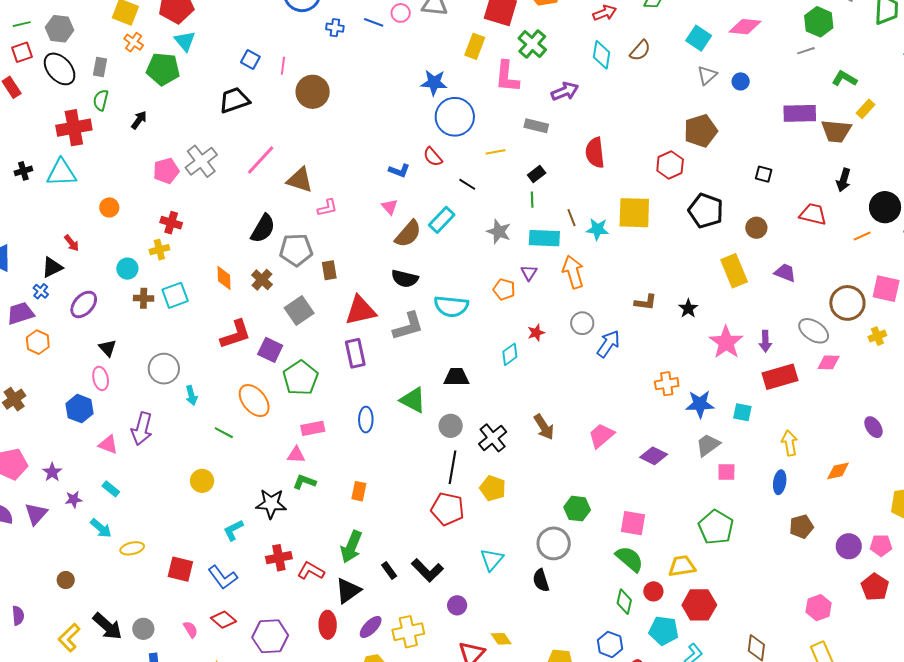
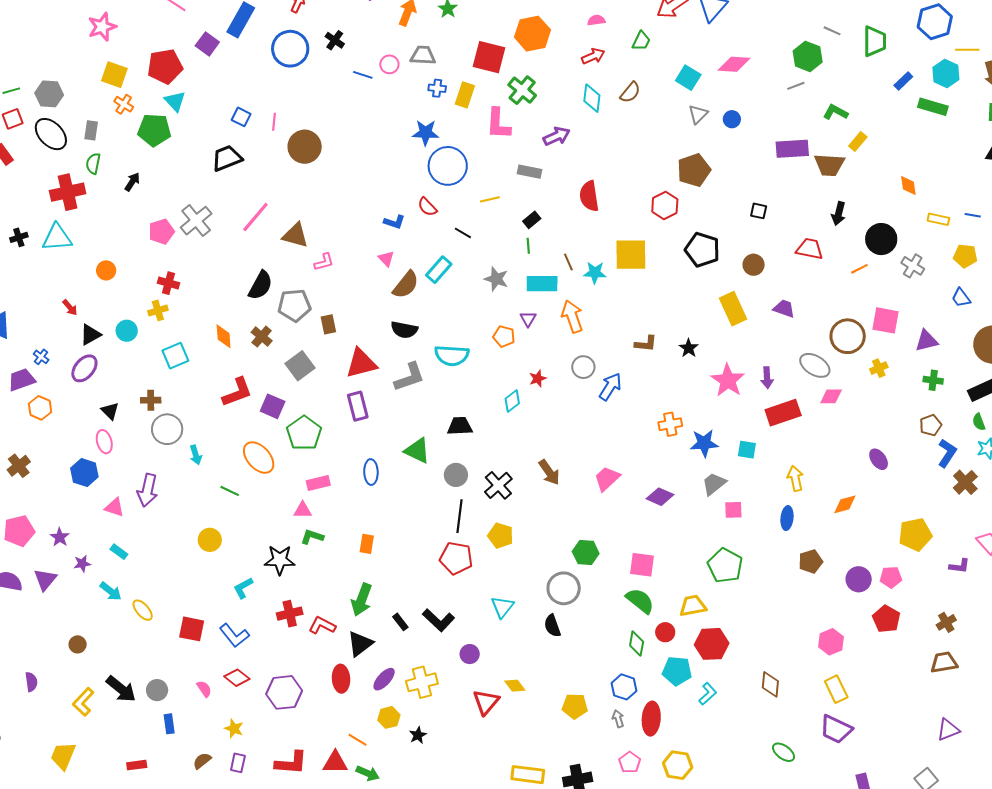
blue cross: (335, 28) -> (437, 88), moved
black triangle: (52, 267) -> (90, 335), moved
brown cross: (144, 298) -> (151, 400), moved
yellow ellipse: (132, 548) -> (143, 610), turned 65

